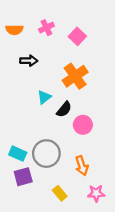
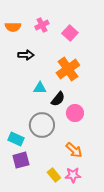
cyan triangle: (44, 97) -> (40, 88), turned 40
gray circle: (46, 154) -> (42, 125), moved
orange arrow: (82, 166) -> (74, 150), turned -30
pink star: (96, 193) -> (73, 175), moved

